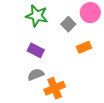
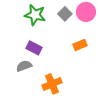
gray square: (68, 24) -> (65, 14), moved
gray semicircle: (36, 75) -> (24, 66), moved

